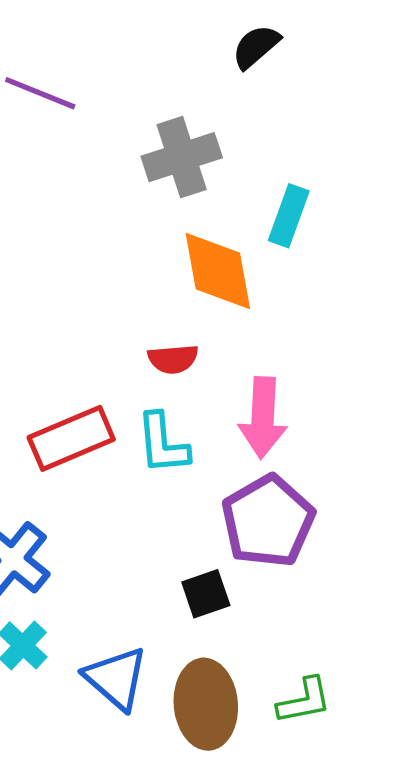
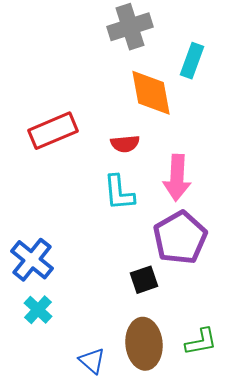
red rectangle: (71, 438) -> (53, 131), moved
blue triangle: (116, 678) -> (92, 361), moved, size x0.7

